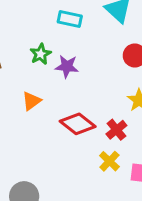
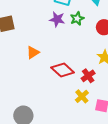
green star: (41, 54) -> (77, 19), moved
purple star: (67, 66) -> (57, 19), moved

